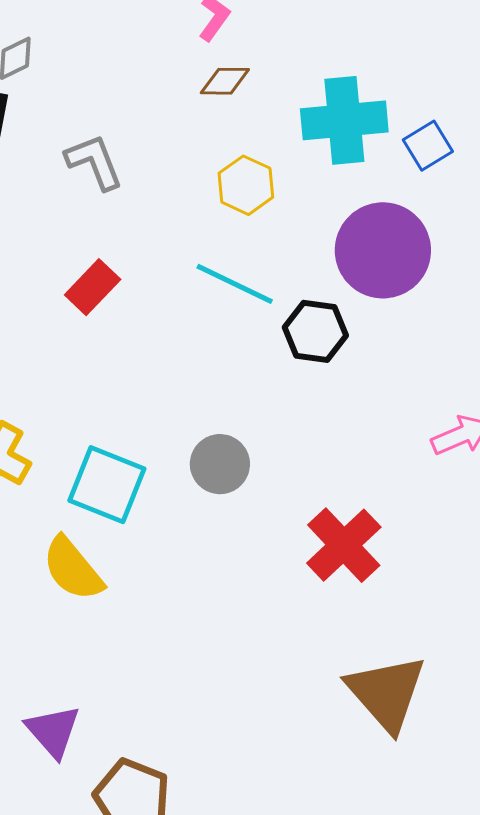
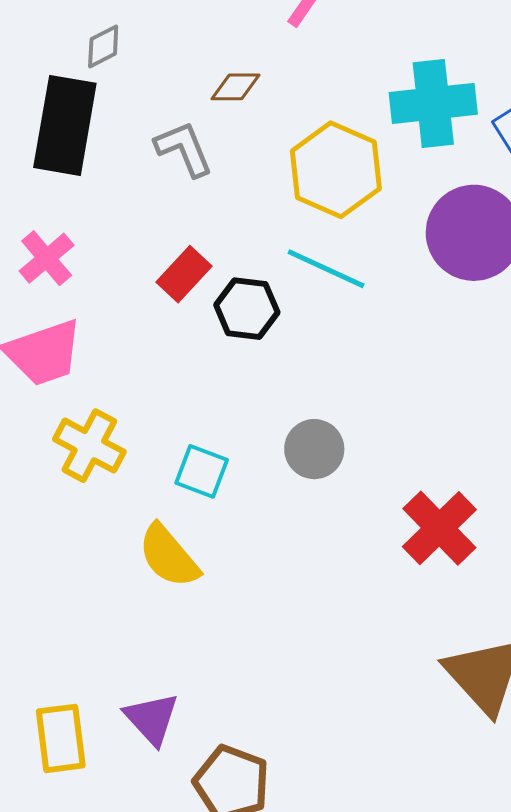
brown diamond: (225, 81) -> (236, 87), moved
yellow hexagon: (246, 185) -> (336, 170), size x1.6
black hexagon: (315, 331) -> (247, 309), moved
cyan square: (107, 485) -> (202, 471), size x0.7

